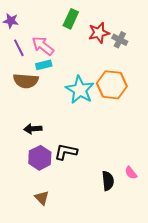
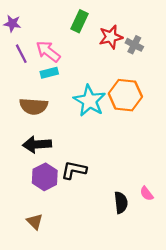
brown semicircle: (26, 81) -> (34, 106), moved
black arrow: (33, 129) -> (37, 144), size x1.4
brown triangle: (42, 198) -> (35, 222), moved

